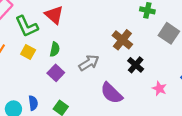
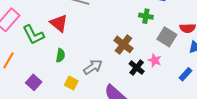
yellow square: (28, 52) -> (71, 83), moved
purple square: (56, 73) -> (34, 82), moved
pink star: (159, 89) -> (155, 60), moved

